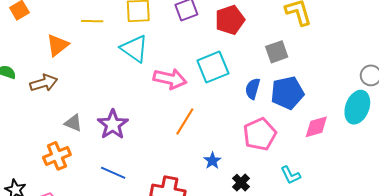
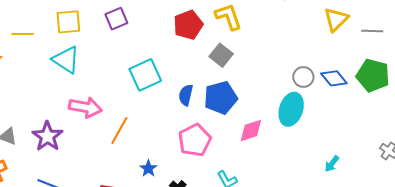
red pentagon: (230, 20) -> (188, 25), moved
gray square: (277, 52) -> (221, 55), moved, turned -30
pink arrow: (170, 79) -> (85, 107), moved

